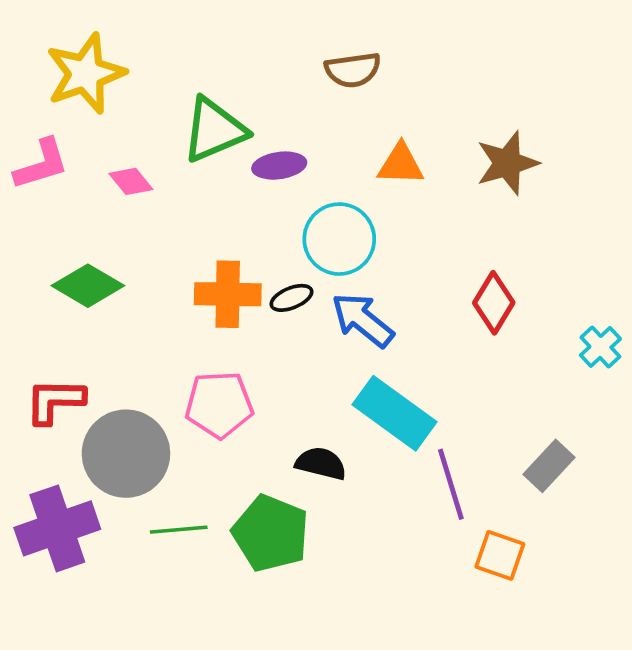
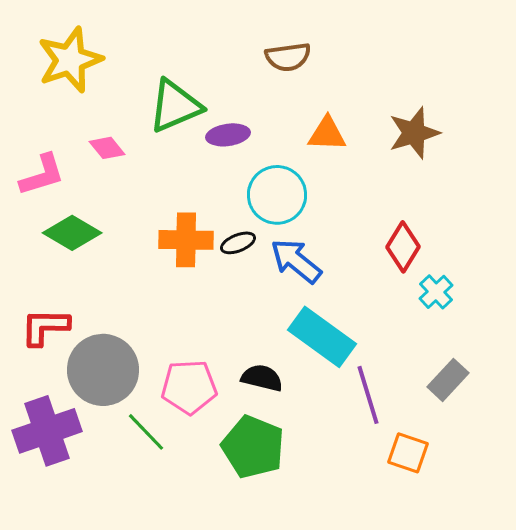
pink L-shape: (41, 164) -> (42, 175), moved
cyan cross: (600, 347) -> (436, 292), moved
pink pentagon: (219, 405) -> (189, 387), moved
green line: (179, 530) -> (146, 432), turned 51
green pentagon: (271, 533) -> (253, 447), moved

